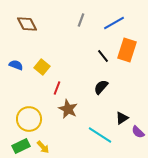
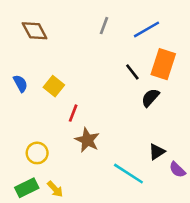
blue semicircle: (16, 65) -> (20, 83), turned 40
black semicircle: (101, 87) -> (150, 98), moved
yellow circle: (29, 119) -> (37, 153), size x0.7

